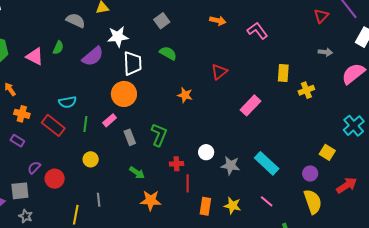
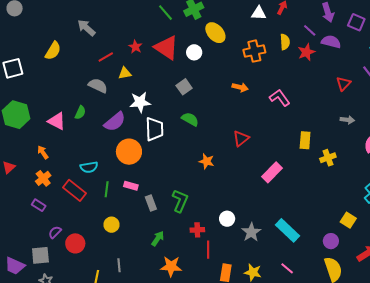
orange arrow: (10, 89) -> (43, 152), moved
orange circle: (124, 94) -> (129, 152), moved
orange cross: (22, 114) -> (43, 178), turned 35
pink rectangle: (110, 120) -> (131, 186), turned 56
gray star: (230, 165) -> (251, 232), turned 30
green arrow: (137, 173) -> (158, 238), turned -91

